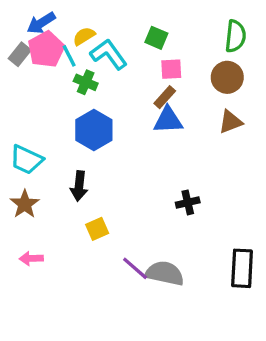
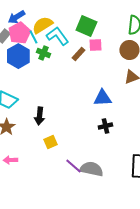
yellow semicircle: (84, 36) -> (42, 25), size x1.5
green square: (156, 38) -> (86, 26), size x1.5
brown rectangle: (165, 97) -> (78, 54), moved
blue triangle: (168, 120) -> (102, 98), moved
blue hexagon: (94, 130) -> (18, 56), moved

